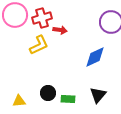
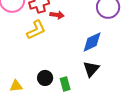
black triangle: (98, 95) -> (91, 69), moved
green rectangle: (68, 99) -> (65, 84), turned 72

